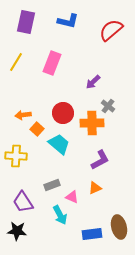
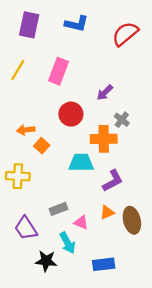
red circle: (63, 113) -> (71, 114), moved
cyan trapezoid: (59, 144) -> (81, 163), moved, turned -40
brown ellipse: (119, 227) -> (132, 220), moved
black star: (17, 231) -> (46, 261), moved

